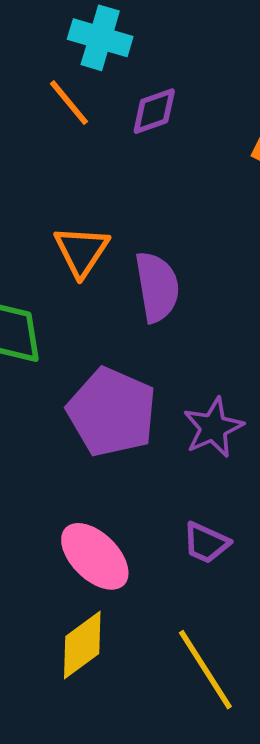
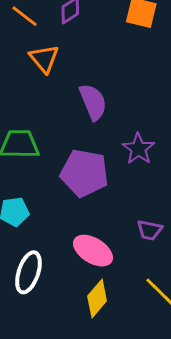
orange triangle: (82, 251) -> (44, 59), moved
purple star: (213, 428) -> (138, 149), moved

